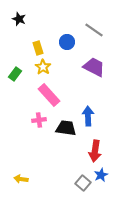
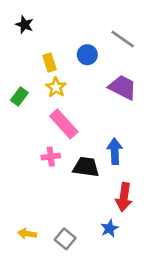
blue star: (101, 175) -> (109, 228), moved
gray square: (83, 183) -> (65, 239), moved

